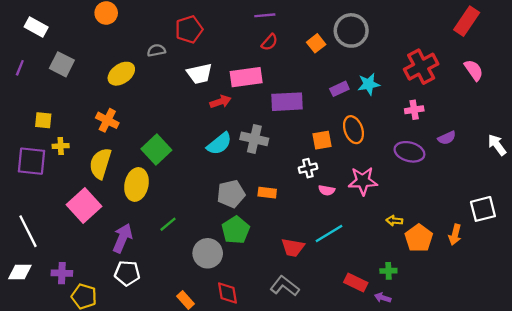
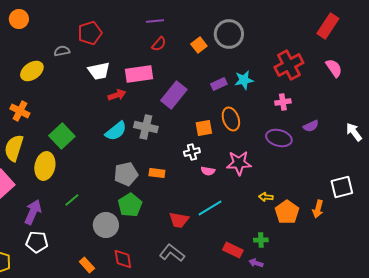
purple rectangle: (287, 102) -> (174, 95), turned -48

